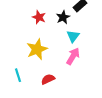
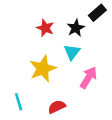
cyan triangle: (73, 36) -> (72, 52), moved

